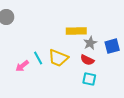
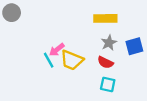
yellow rectangle: (76, 31) -> (105, 18), moved
pink arrow: (22, 66) -> (57, 50), moved

